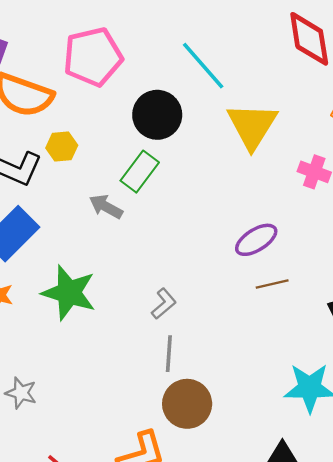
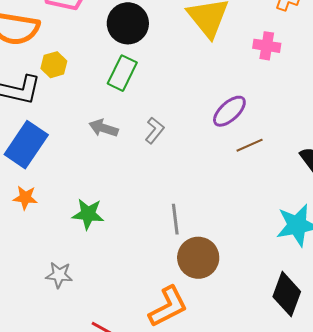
gray arrow: (106, 207) -> (103, 128), moved
green star: (69, 293) -> (88, 214), moved, size x0.7
gray L-shape: (164, 304) -> (155, 130), moved

